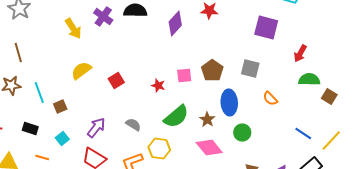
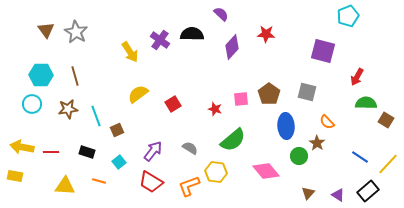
brown star: (207, 120) -> (317, 143), moved

